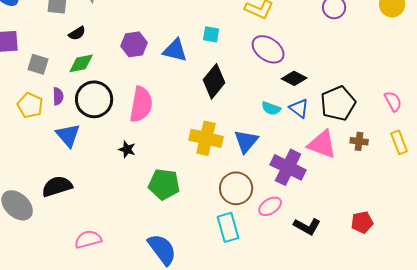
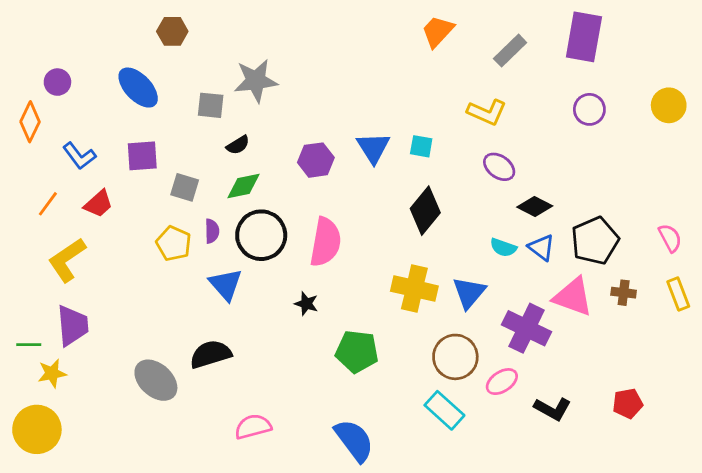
purple ellipse: (268, 49) -> (499, 167), size x0.7
blue triangle: (175, 50) -> (373, 148), moved, turned 44
cyan rectangle: (228, 227) -> (444, 410), turned -32

